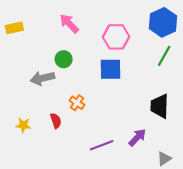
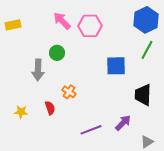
pink hexagon: (116, 37) -> (90, 26), moved
blue square: (110, 69) -> (116, 66), moved
gray arrow: (42, 78) -> (38, 70), turned -75

